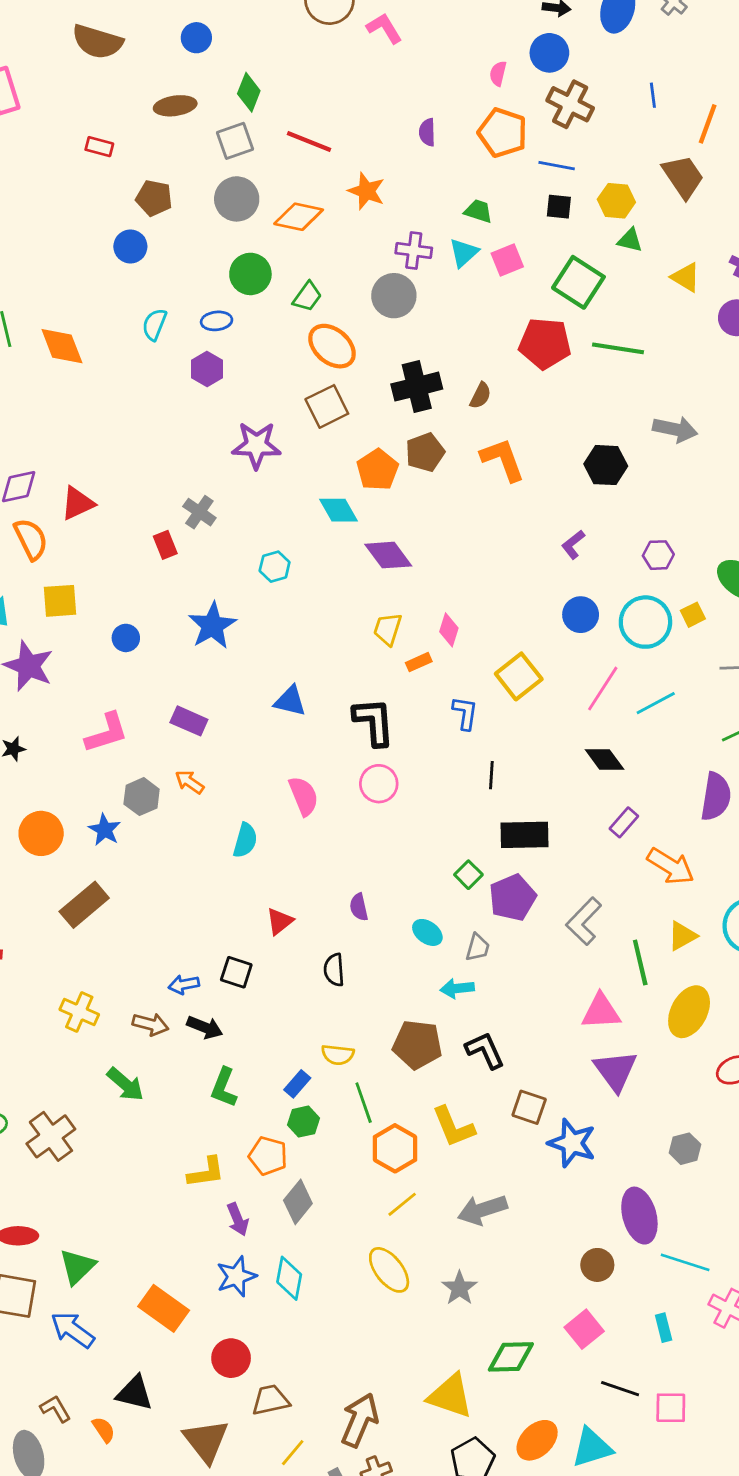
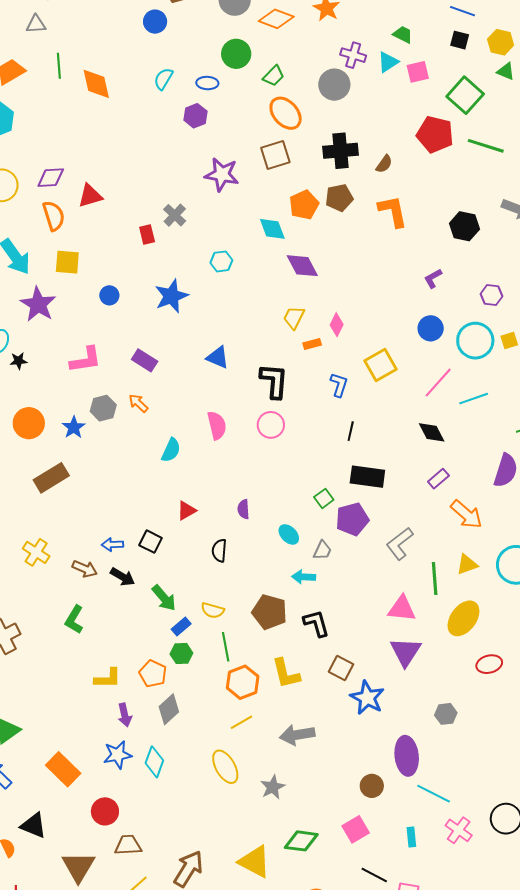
green arrow: (125, 1084) -> (164, 598), moved
green L-shape: (224, 1088) -> (74, 620), moved

